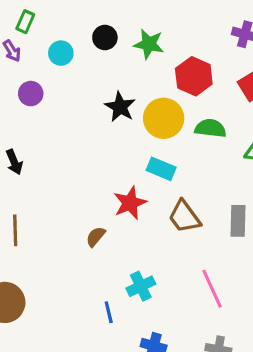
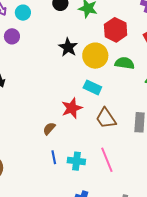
cyan circle: (61, 53) -> (23, 13), moved
cyan cross: (141, 286) -> (76, 161), turned 30
pink line: (212, 289) -> (107, 160), moved
blue line: (109, 312) -> (54, 157), moved

